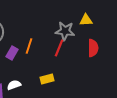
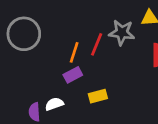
red line: (59, 48) -> (97, 44), moved
purple rectangle: (12, 53) -> (73, 75), moved, turned 32

